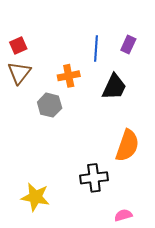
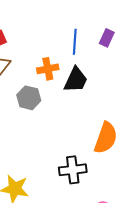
black trapezoid: (114, 87) -> (76, 80), moved

